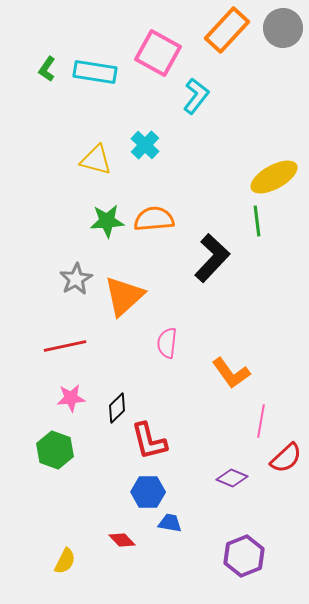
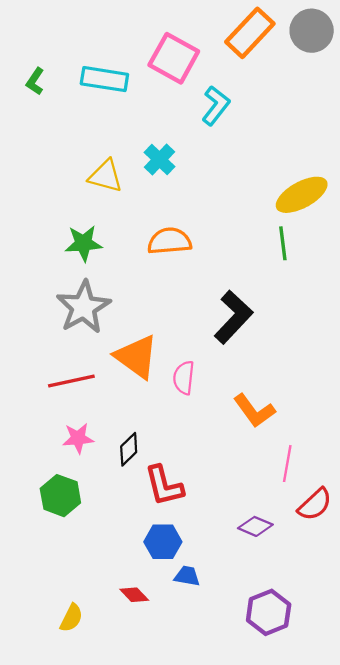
green L-shape: (47, 69) -> (35, 81), moved
green star: (107, 221) -> (84, 243), moved
black L-shape: (212, 258) -> (233, 317), moved
gray star: (76, 279) -> (84, 307), size x1.5
orange triangle: (124, 296) -> (136, 357), moved, turned -42

